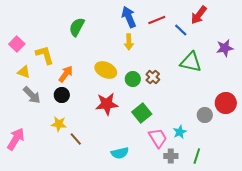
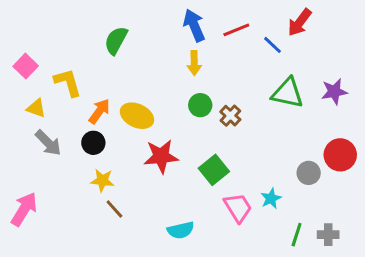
purple star: (225, 48) -> (334, 92), moved
yellow ellipse: (106, 70) -> (137, 116), moved
green circle: (133, 79) -> (200, 105), moved
yellow star: (59, 124) -> (102, 180), moved
gray cross: (171, 156) -> (328, 235), moved

